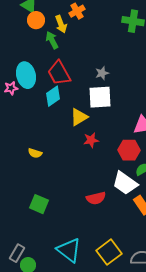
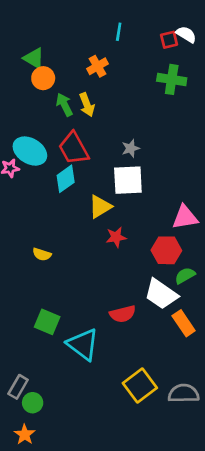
yellow arrow: (61, 24) -> (87, 105), moved
cyan ellipse: (26, 75) -> (30, 151), turned -45
cyan triangle: (69, 250) -> (83, 344), moved

